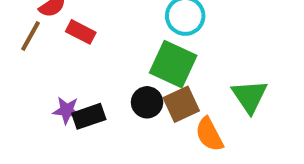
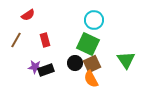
red rectangle: (81, 32) -> (45, 40), moved, turned 48
brown line: (31, 36) -> (16, 40), moved
orange semicircle: (209, 134) -> (91, 79), moved

